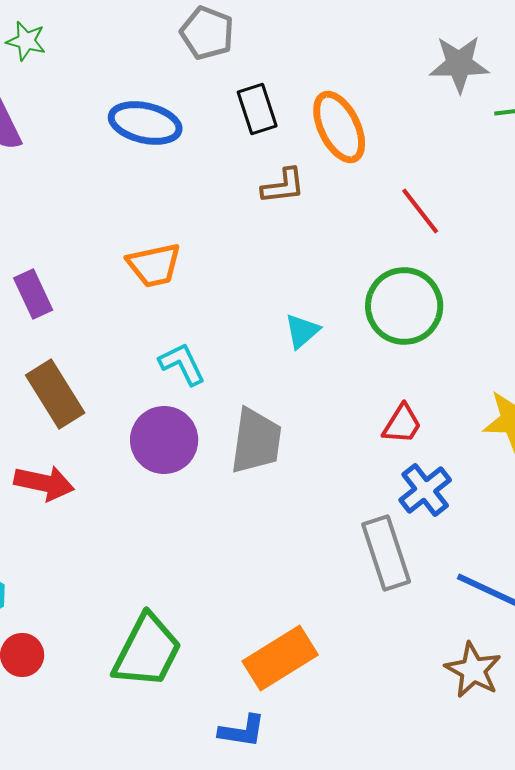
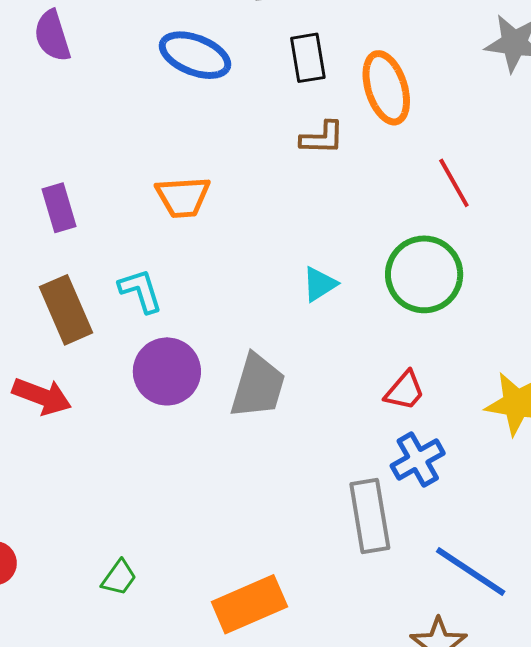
cyan L-shape: (182, 364) -> (141, 291), moved
green trapezoid: (147, 651) -> (119, 578), size x0.5

